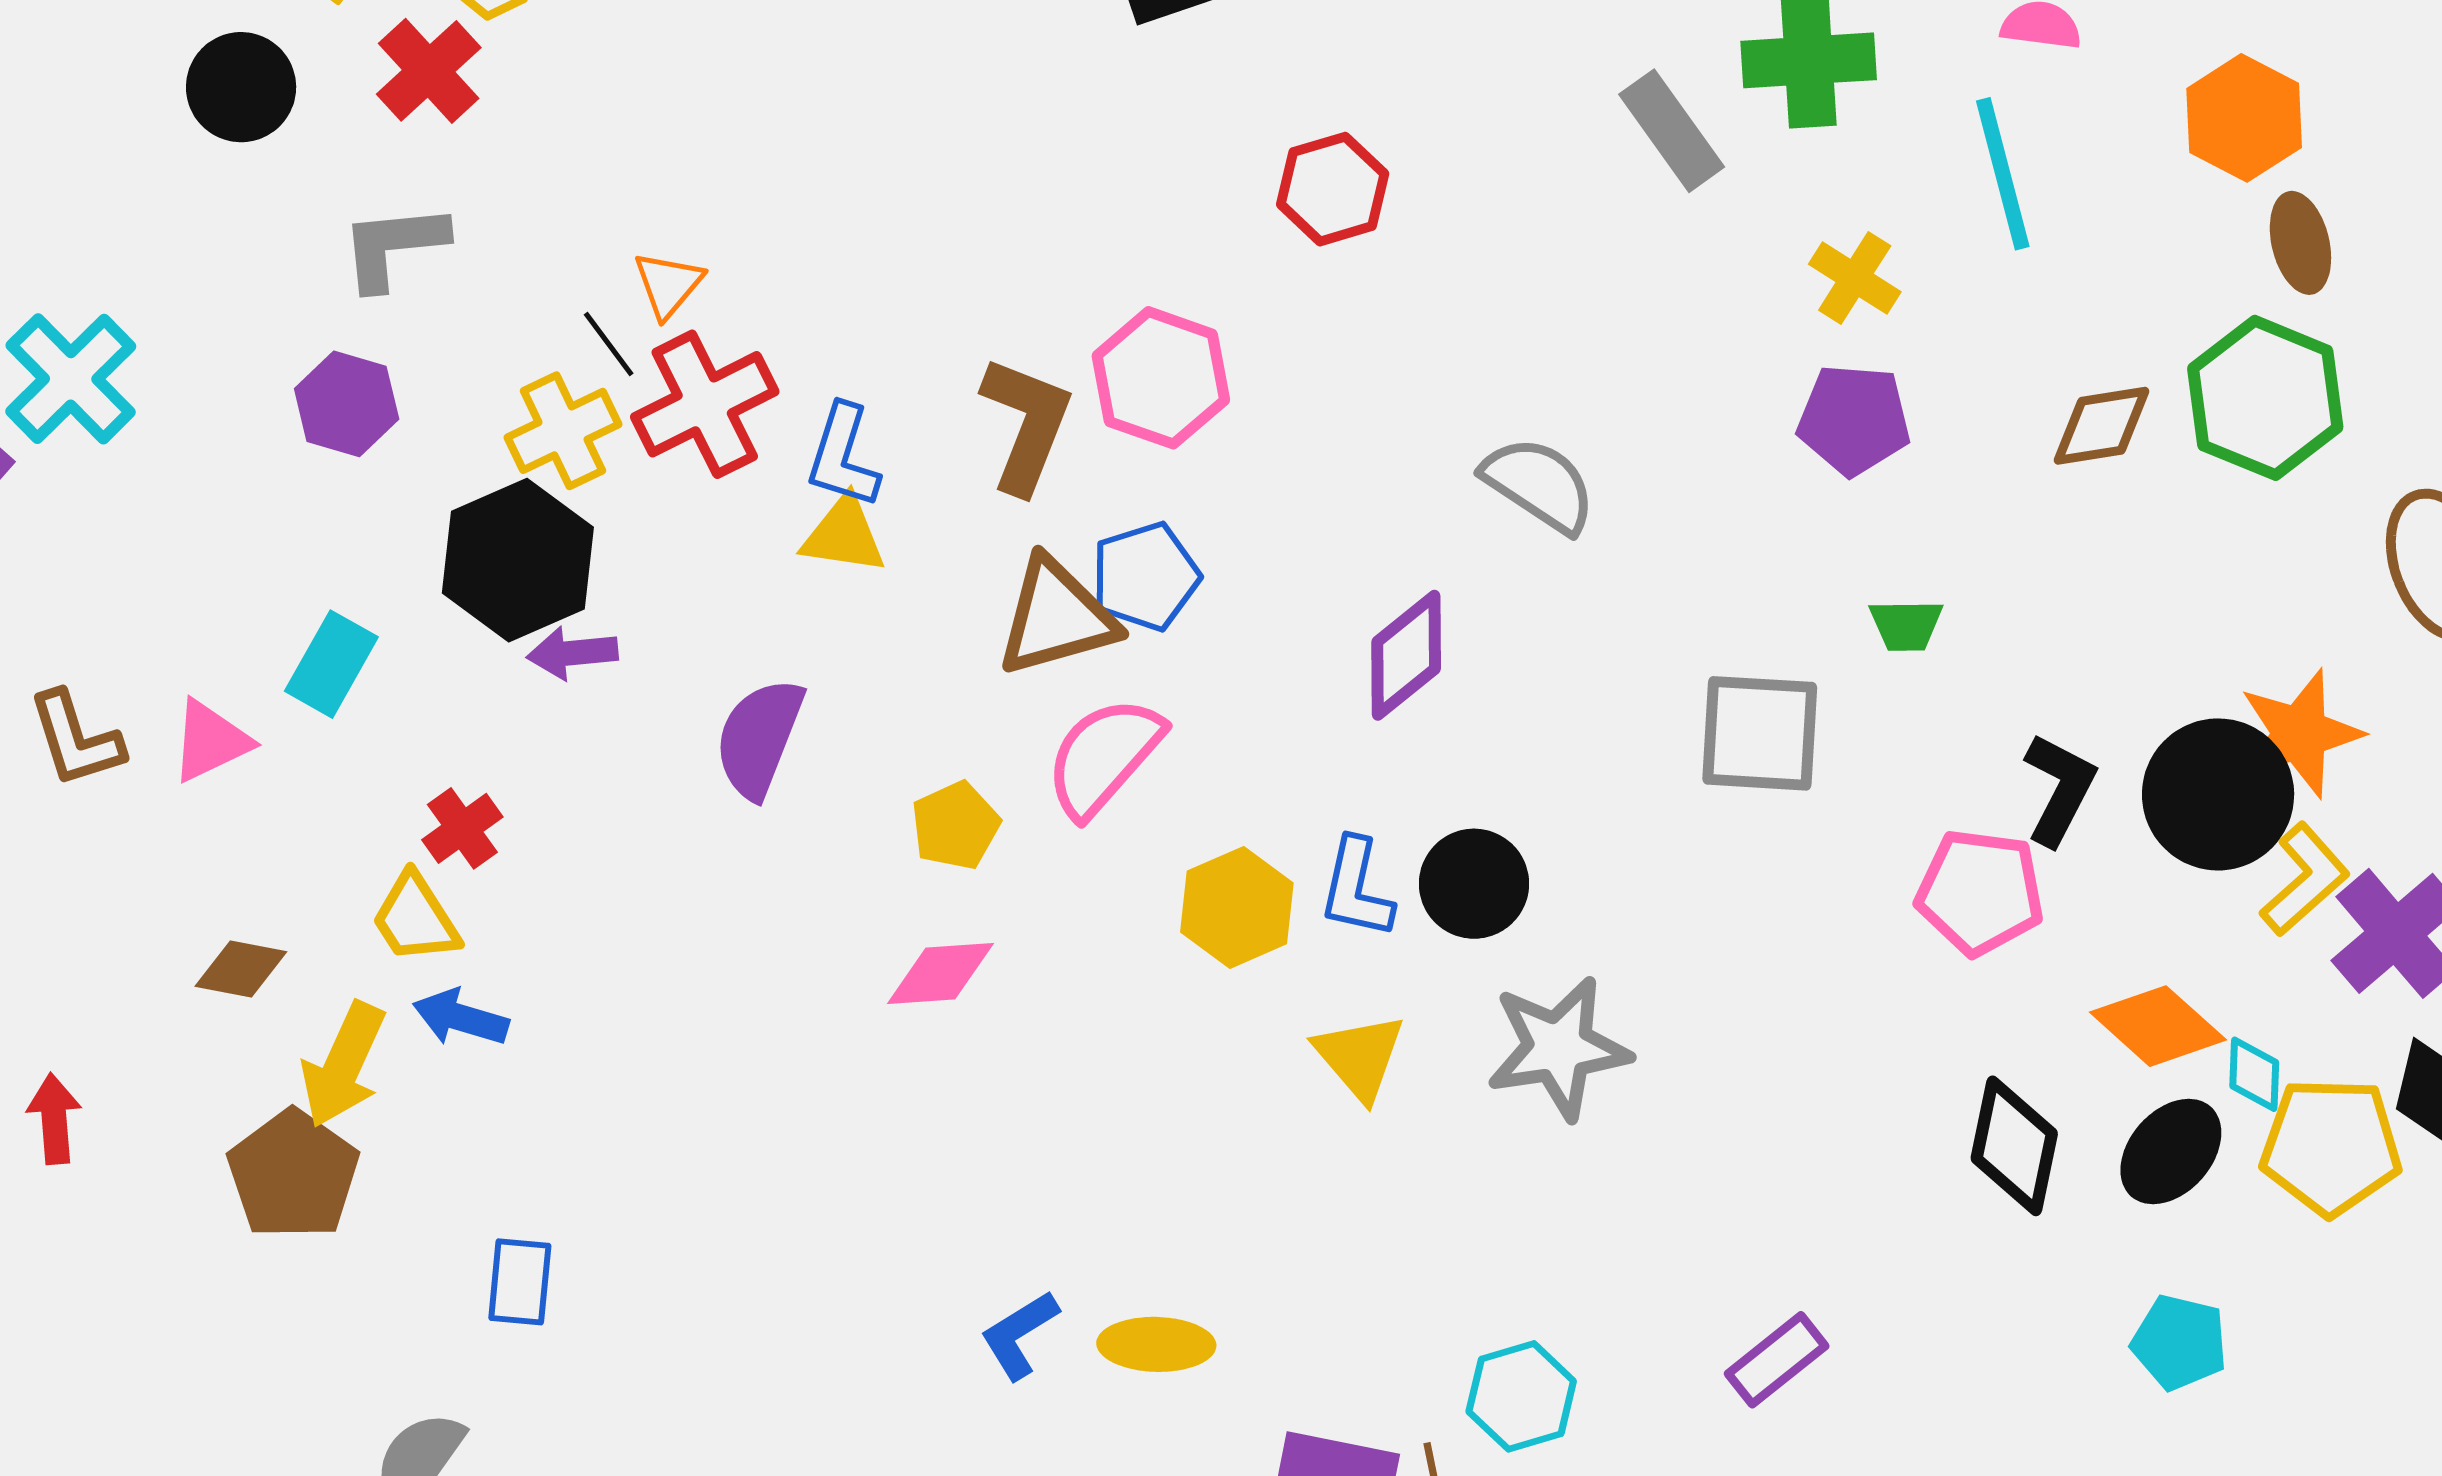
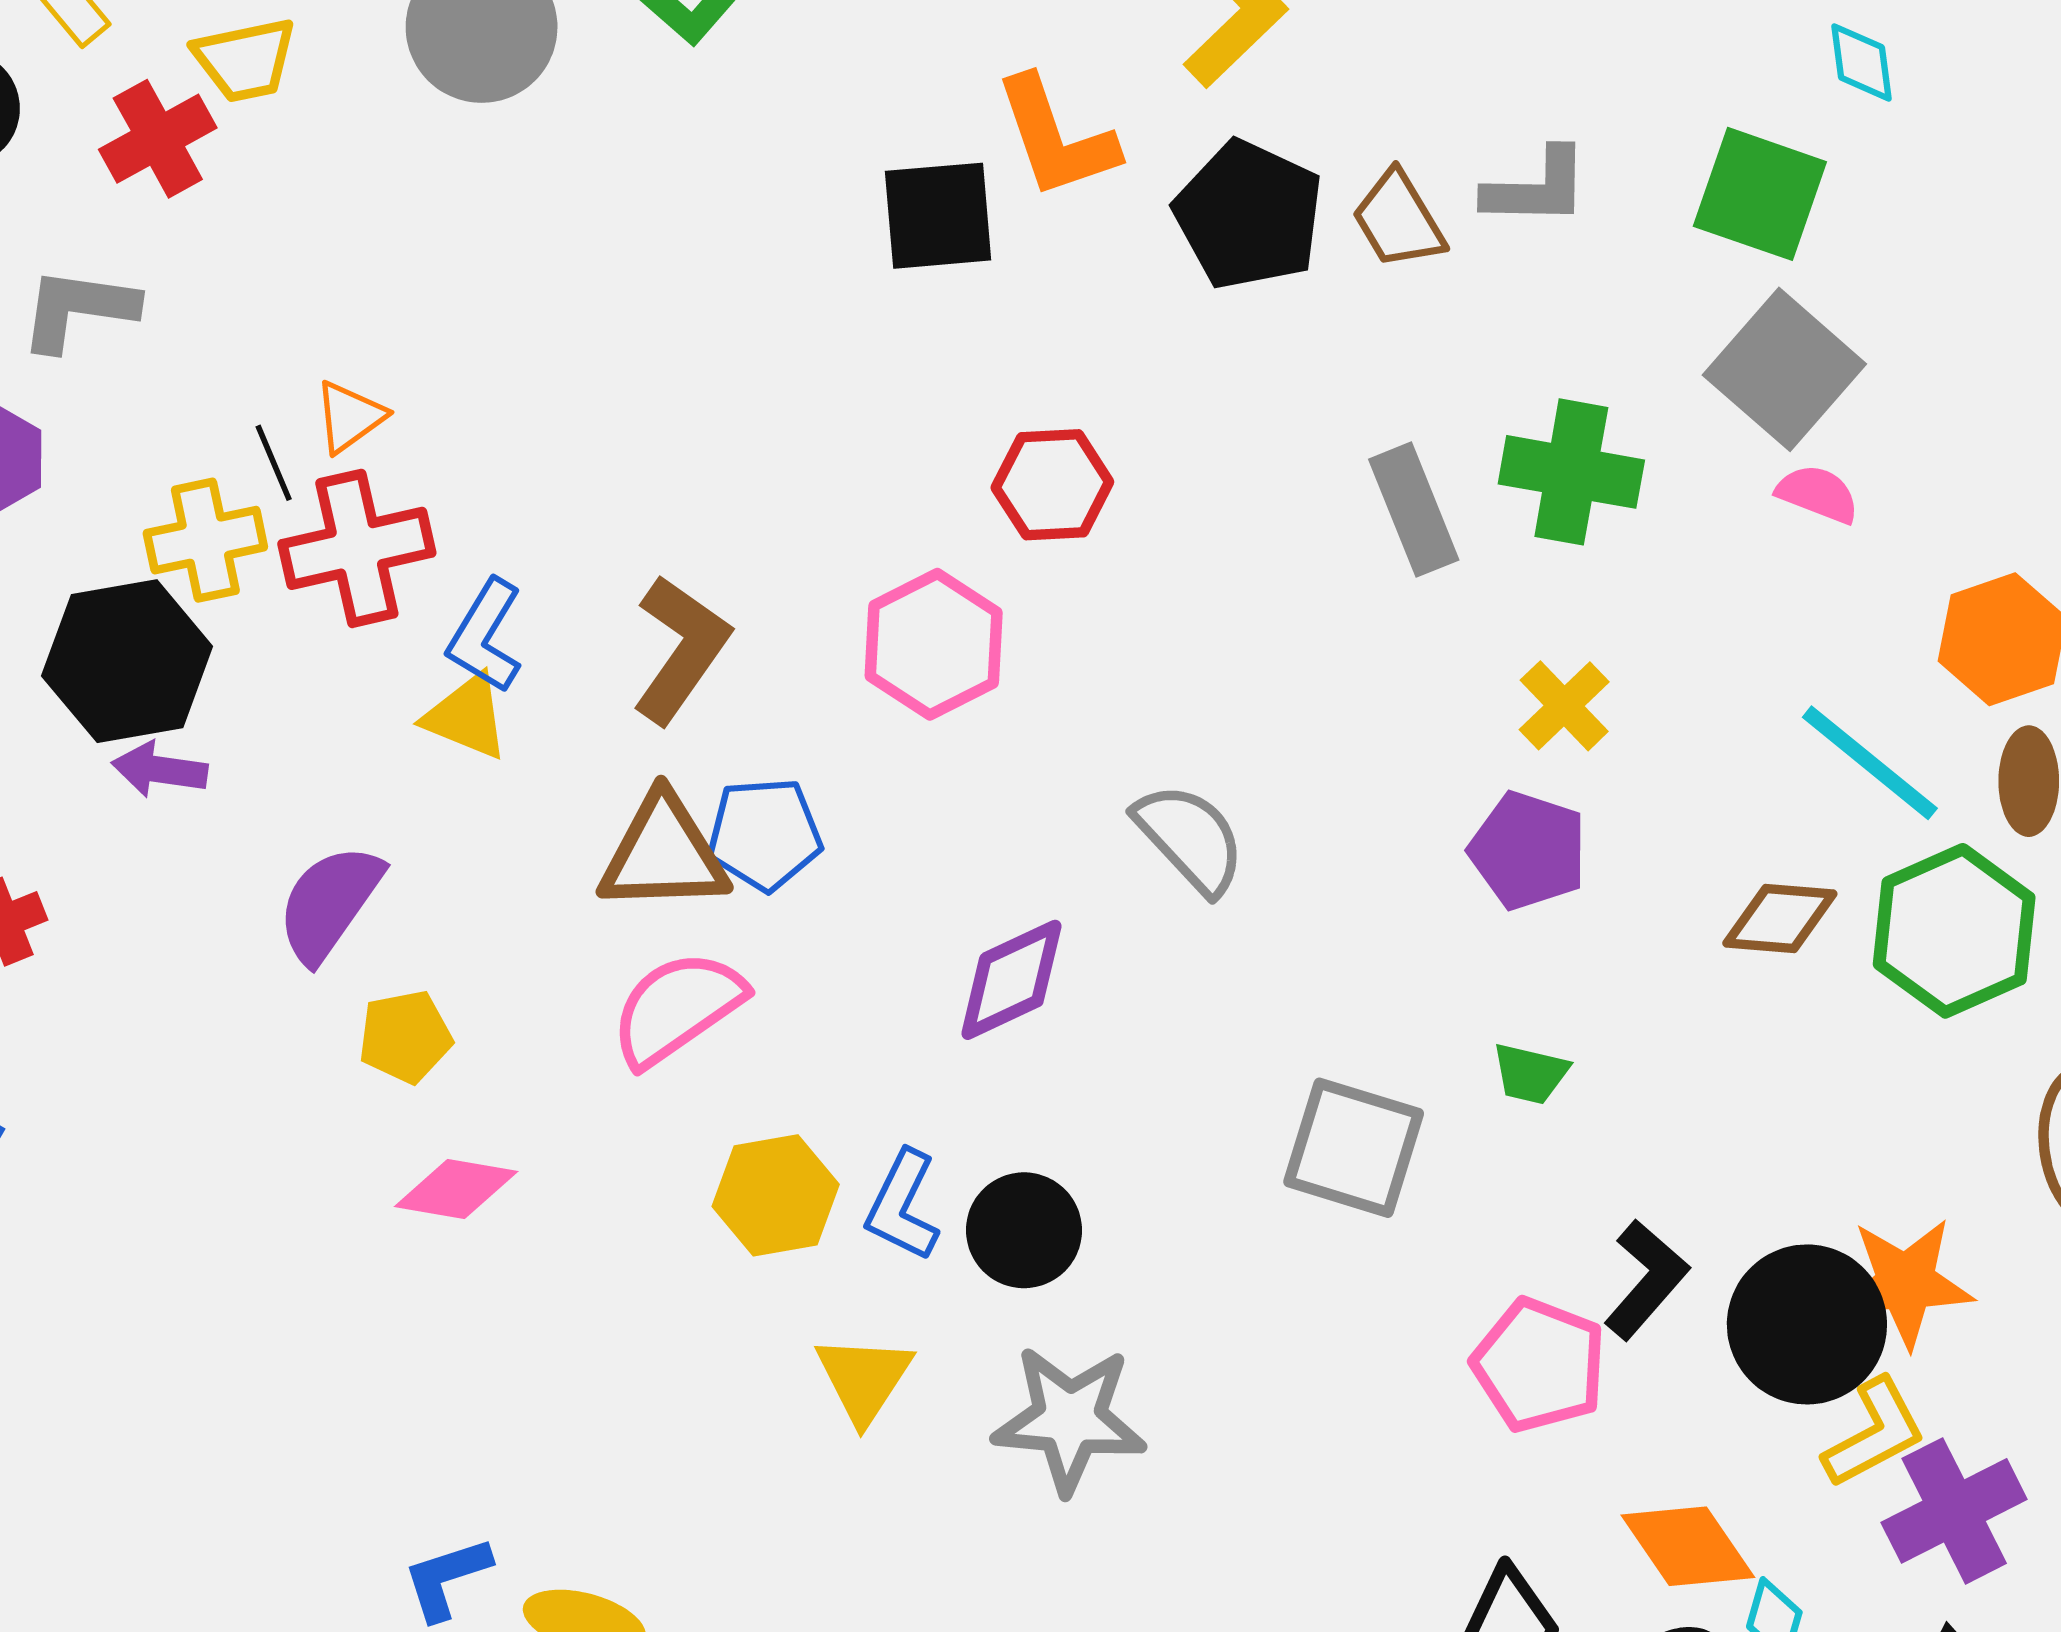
cyan line: (2003, 174) -> (1870, 763), moved, turned -50
pink hexagon: (1161, 378) -> (934, 644), moved
yellow pentagon: (955, 826) -> (405, 1037), moved

